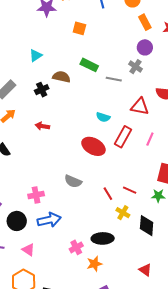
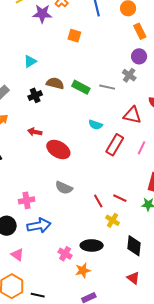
green rectangle: (89, 65) -> (81, 87), moved
red ellipse: (93, 146) -> (58, 150), moved
black diamond: (147, 226) -> (134, 246), moved
pink cross: (76, 247) -> (65, 254), turned -32

